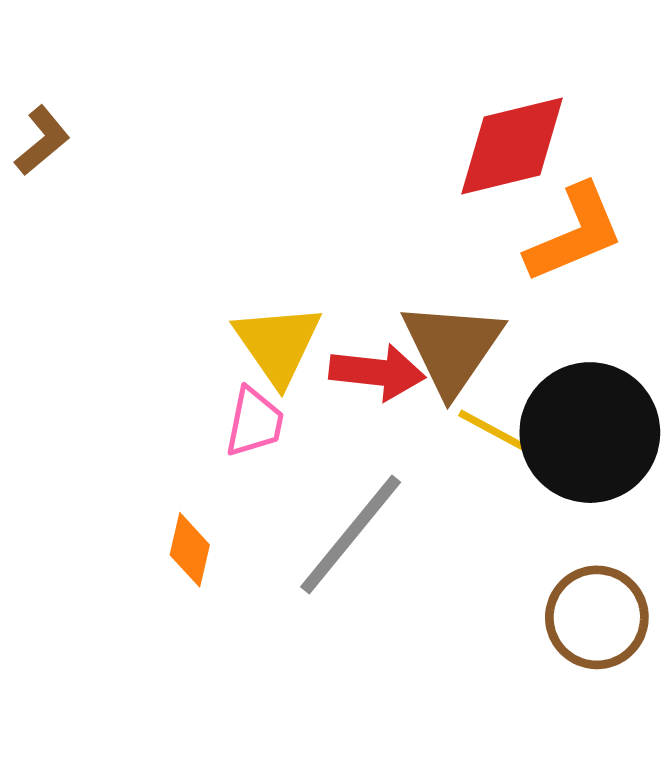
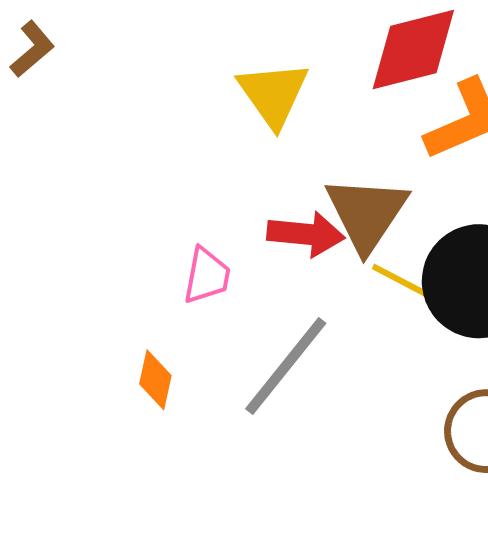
yellow triangle: (278, 344) -> (273, 94), moved

